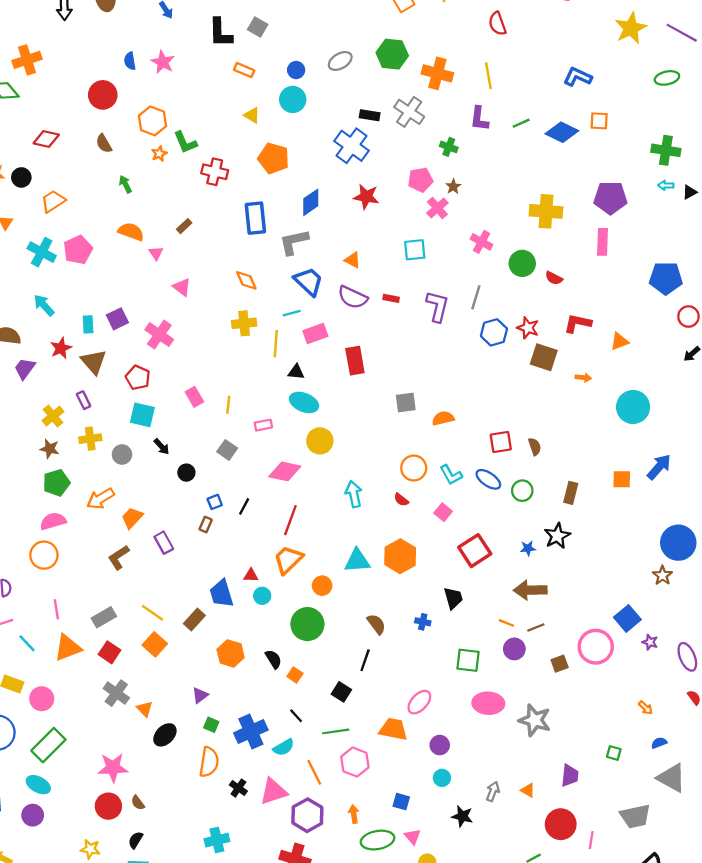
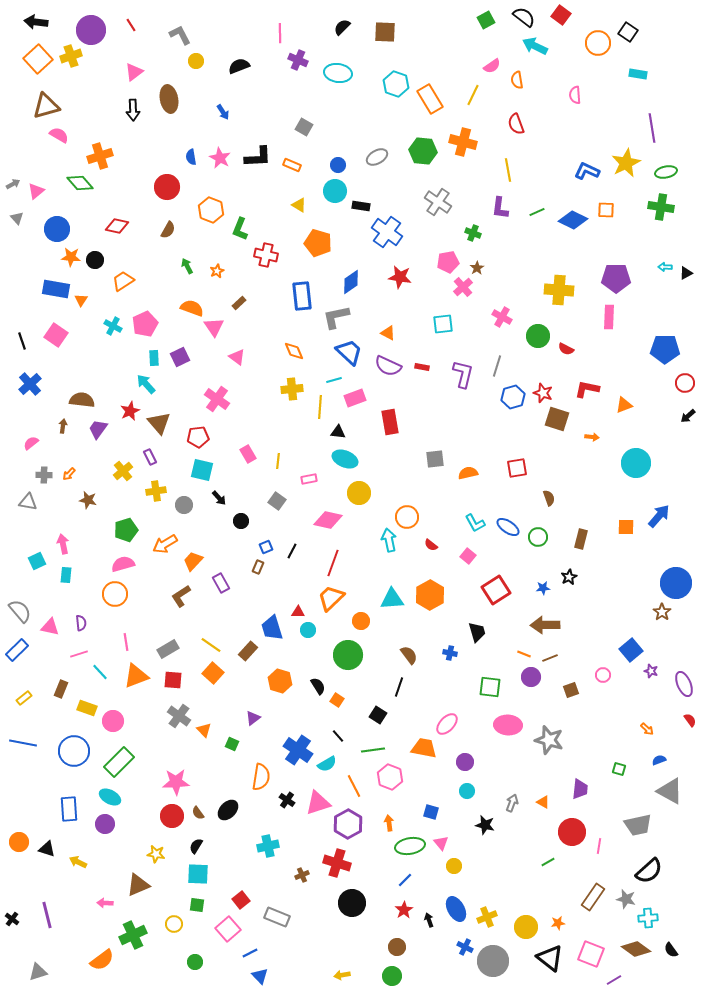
yellow star: (631, 28) -> (626, 163), moved
black L-shape: (220, 33) -> (258, 157), moved, turned -92
purple line: (682, 33) -> (652, 128), moved, turned 52
orange cross: (437, 73) -> (463, 142), moved
black rectangle: (370, 115) -> (361, 206), moved
green L-shape: (185, 142) -> (240, 229), turned 45
brown semicircle: (104, 144) -> (168, 230), turned -120
green cross: (666, 150) -> (661, 207), moved
orange star: (159, 154) -> (217, 271), moved
cyan cross: (42, 252) -> (113, 326), size x0.7
pink triangle: (156, 253) -> (214, 327), size x1.5
cyan arrow: (44, 305) -> (146, 384), moved
purple square: (117, 319) -> (180, 357), moved
cyan rectangle: (88, 324) -> (154, 358), moved
red pentagon: (138, 378) -> (198, 437), turned -30
red square: (501, 442) -> (517, 468), moved
brown star: (50, 449) -> (88, 500), moved
orange circle: (414, 468) -> (407, 517), moved
black star: (557, 536) -> (569, 577), size x0.7
pink circle: (596, 647) -> (603, 675), size x0.5
red square: (110, 652) -> (173, 680), turned -30
green square: (211, 725) -> (232, 744), moved
blue cross: (251, 731) -> (298, 750), turned -32
black ellipse: (165, 735) -> (228, 810), moved

